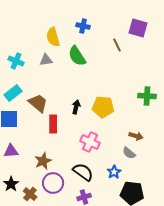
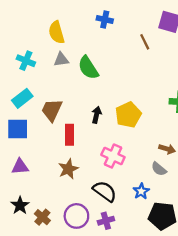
yellow semicircle: (53, 37) -> (56, 32), moved
green semicircle: (77, 56) -> (88, 68), moved
brown trapezoid: (38, 103) -> (52, 110), turned -105
yellow pentagon: (103, 107) -> (128, 115), turned -30
brown star: (43, 161) -> (68, 169), moved
purple circle: (53, 183) -> (76, 216), moved

